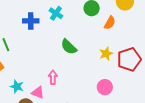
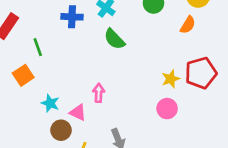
orange semicircle: (110, 23) -> (188, 25), moved
green semicircle: (69, 47) -> (114, 39), moved
yellow star: (106, 54) -> (171, 79), moved

